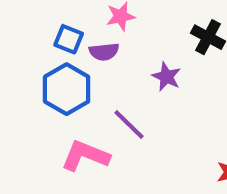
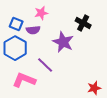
purple star: (166, 77) -> (63, 42), size x1.5

